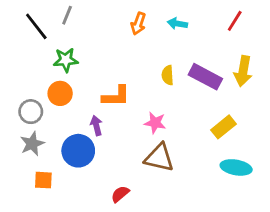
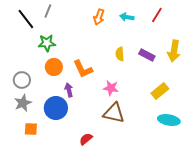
red line: (235, 21) -> (157, 15), moved
purple rectangle: (205, 77) -> (147, 55), size x0.7
orange circle: (60, 93) -> (54, 67), moved
orange L-shape: (116, 96) -> (83, 69), turned 65

